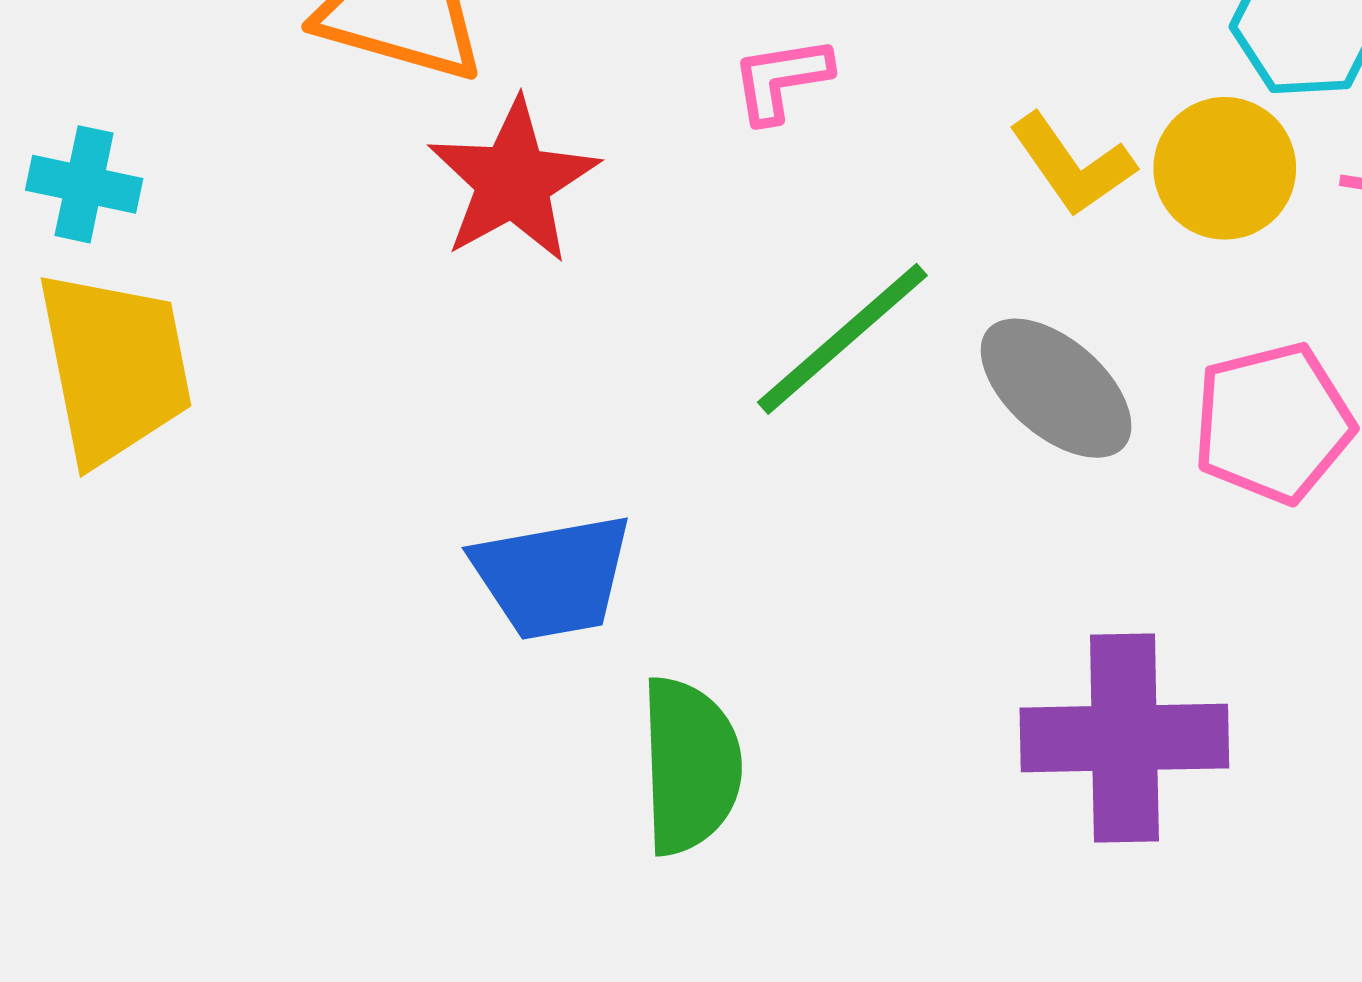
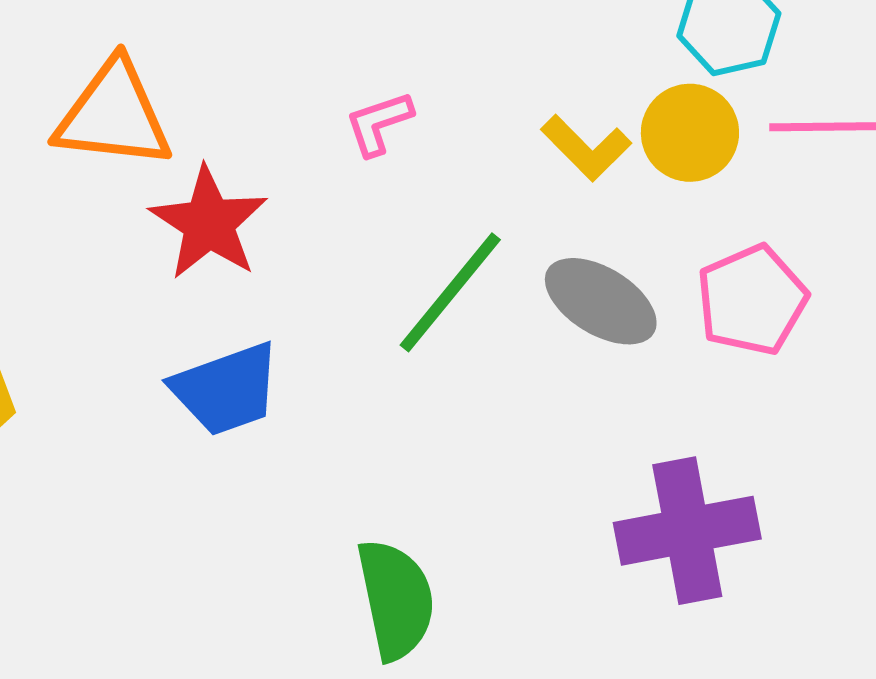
blue trapezoid: (552, 576) -> (226, 389), moved

